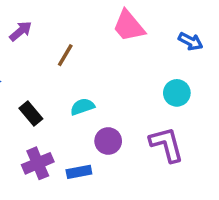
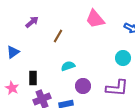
black rectangle: (31, 114) -> (33, 78), moved, turned 40
purple L-shape: (167, 144) -> (117, 88), turned 110

